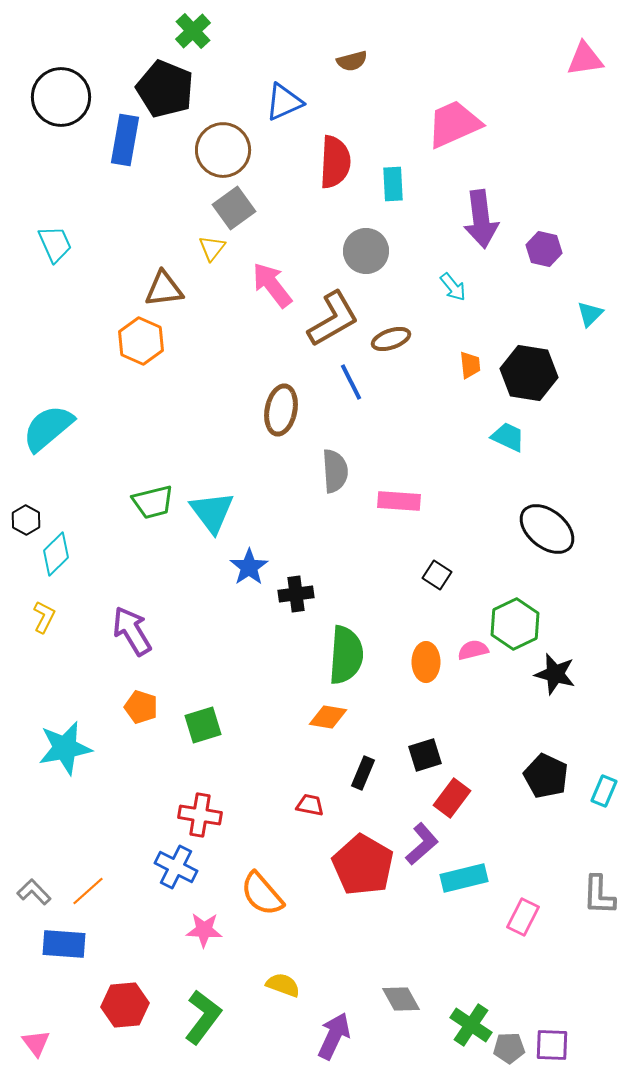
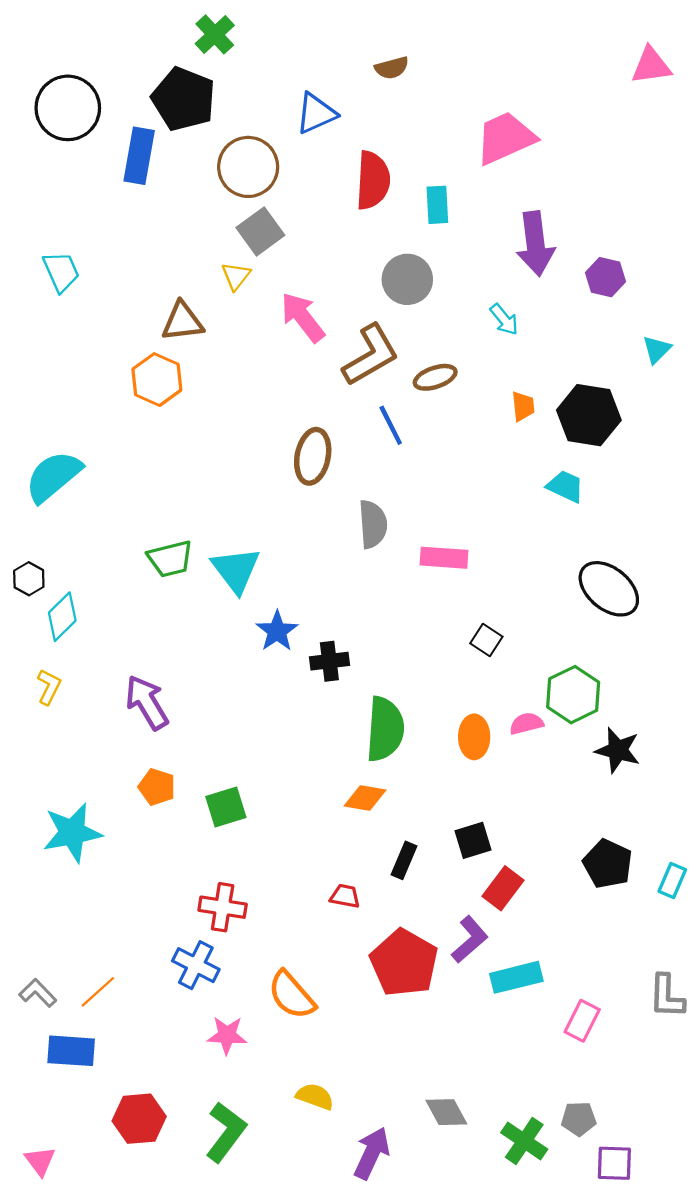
gray pentagon: (509, 1048) -> (579, 1119), moved

